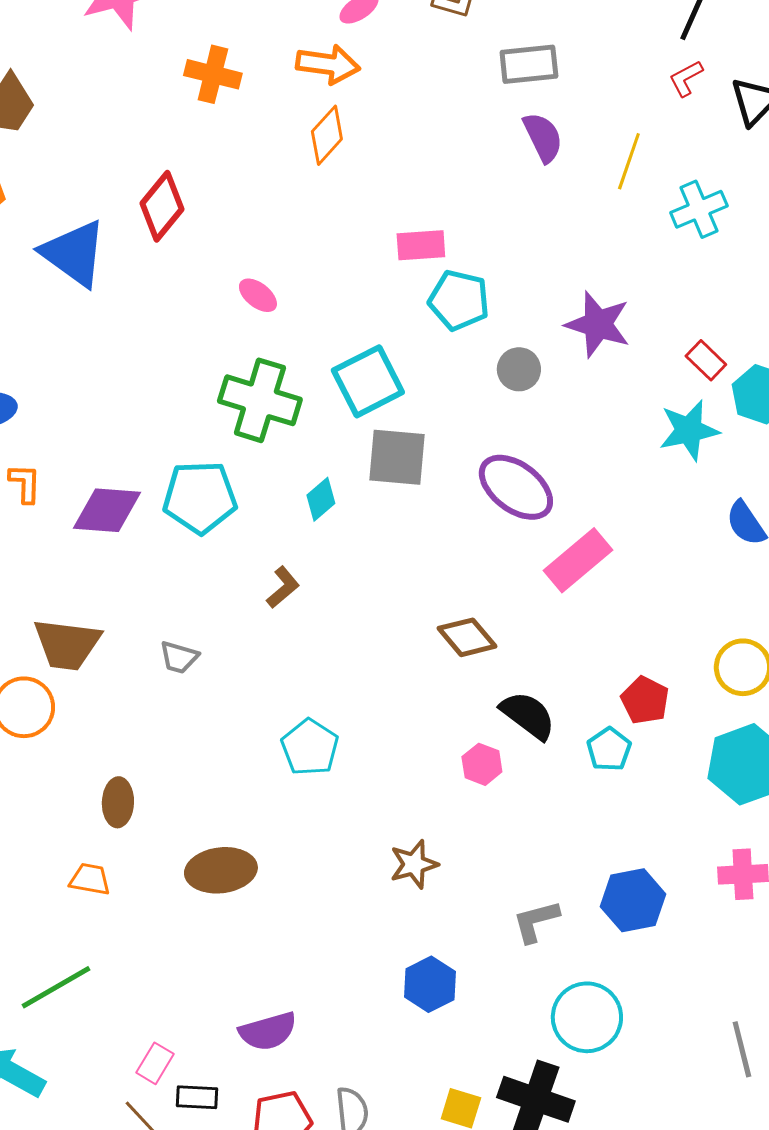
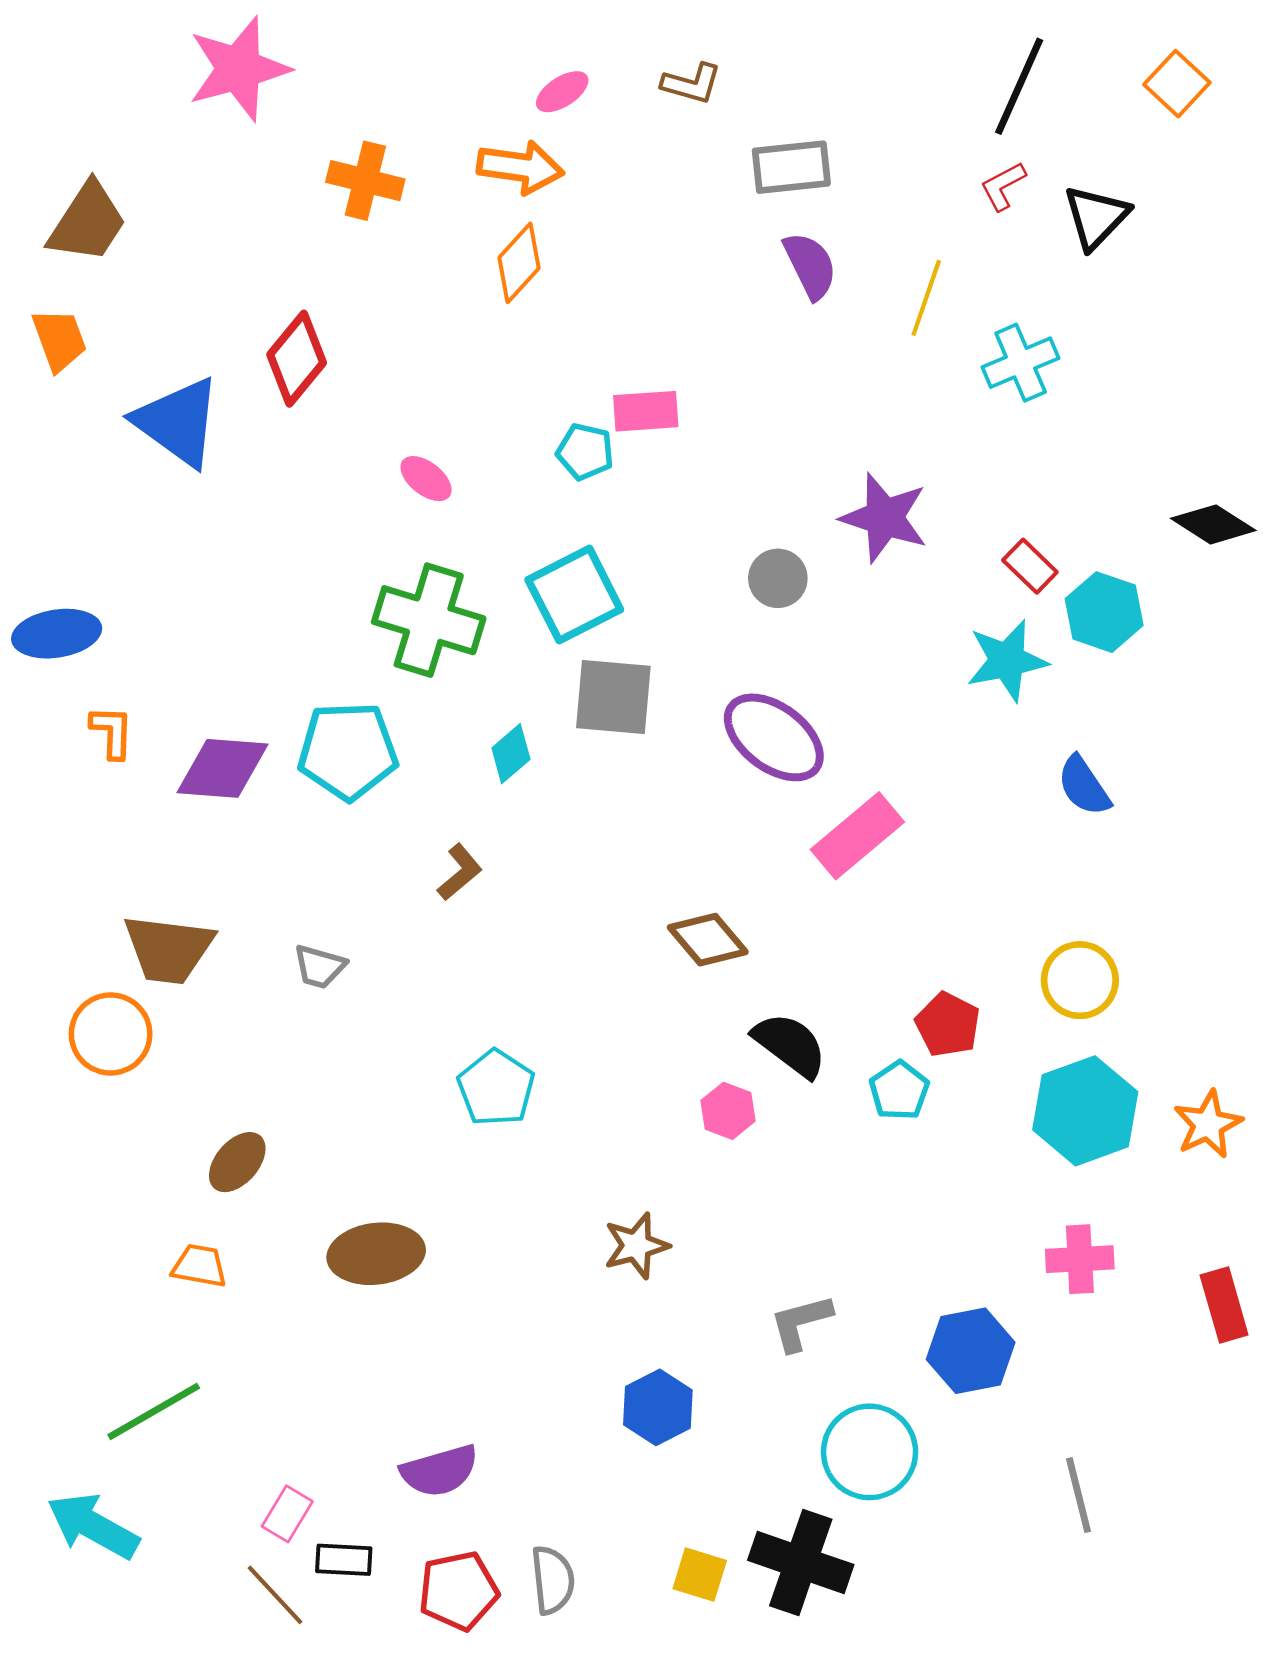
cyan pentagon: (459, 300) -> (585, 452), moved, size x0.7
brown ellipse: (118, 802) -> (237, 1162), turned 39
blue hexagon: (633, 900) -> (971, 1351), moved

